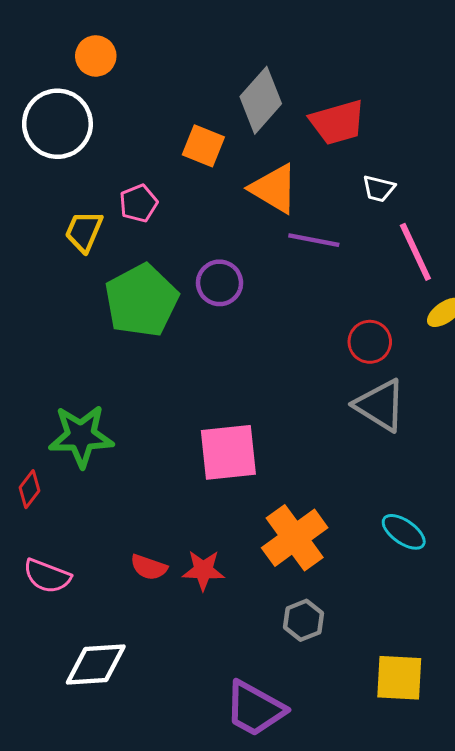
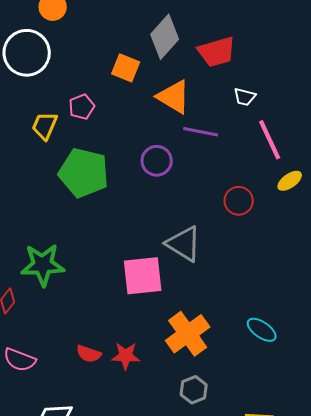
purple circle: (220, 283) -> (157, 161), moved
green pentagon: (141, 301) -> (84, 173), turned -30
gray triangle: (380, 405) -> (184, 244), moved

